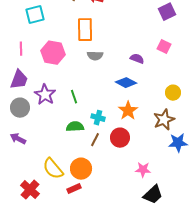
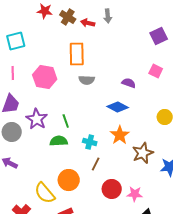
cyan square: (35, 15) -> (16, 41), moved
brown star: (164, 120) -> (143, 153), moved
green semicircle: (75, 127) -> (59, 141), moved
red circle: (120, 138) -> (112, 189), moved
brown line: (95, 140) -> (96, 164), moved
orange circle: (81, 169) -> (69, 180), moved

